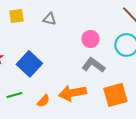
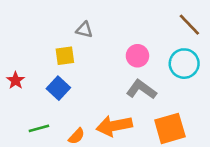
yellow square: (16, 16) -> (65, 56), moved
blue square: (29, 64) -> (58, 88), size x0.7

